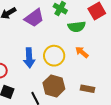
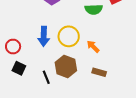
orange arrow: (82, 52) -> (93, 46), moved

